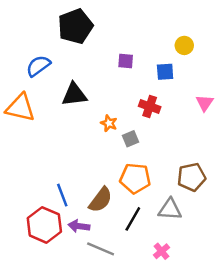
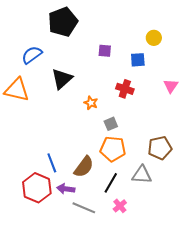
black triangle: (74, 95) -> (62, 79), turned -35
gray square: (130, 139) -> (111, 124), moved
pink cross: (162, 251) -> (120, 206), moved

